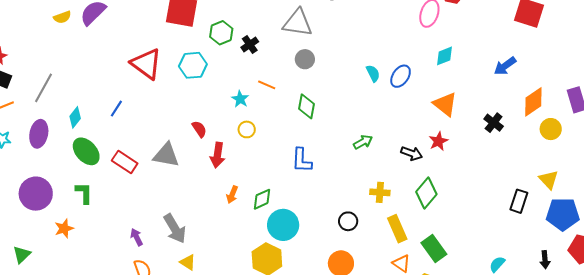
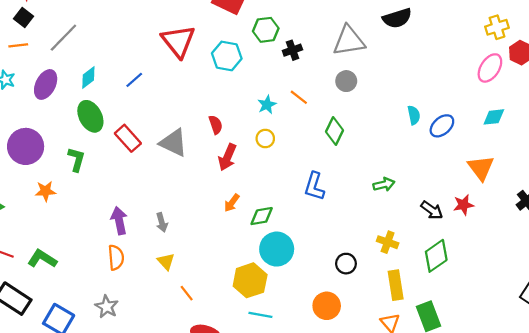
gray triangle: (298, 23) -> (349, 41), turned -32
gray arrow: (175, 229) -> (162, 222), size x0.6
purple arrow: (137, 237) -> (119, 221), size x1.4

